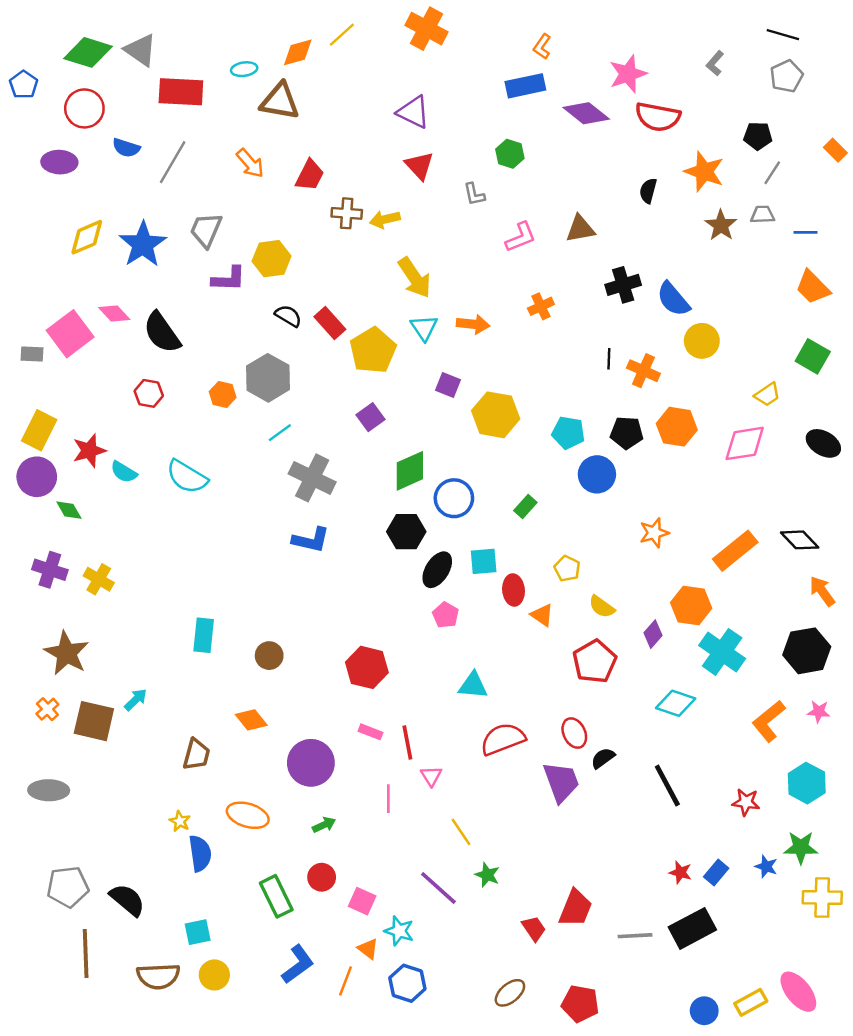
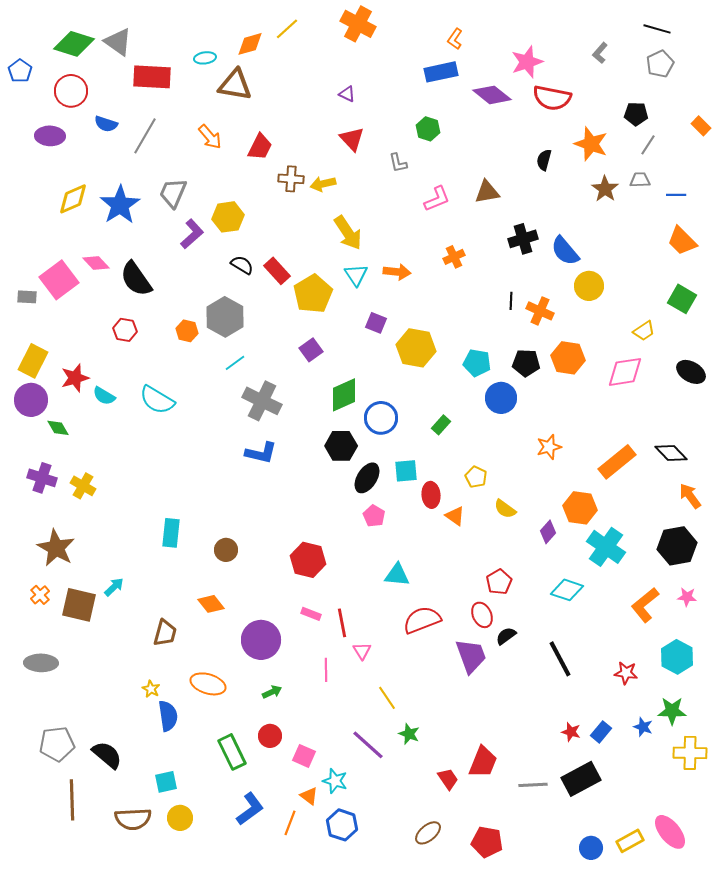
purple triangle: (413, 112) -> (347, 94), size x0.6
purple L-shape: (229, 279) -> (192, 234), turned -44
red pentagon: (595, 662) -> (499, 582), moved, size x0.7

